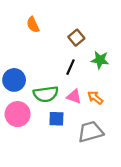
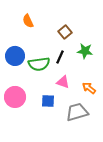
blue circle: (14, 80) -> (15, 56), moved
green semicircle: (46, 94) -> (39, 64), moved
orange arrow: (95, 98) -> (89, 88), moved

